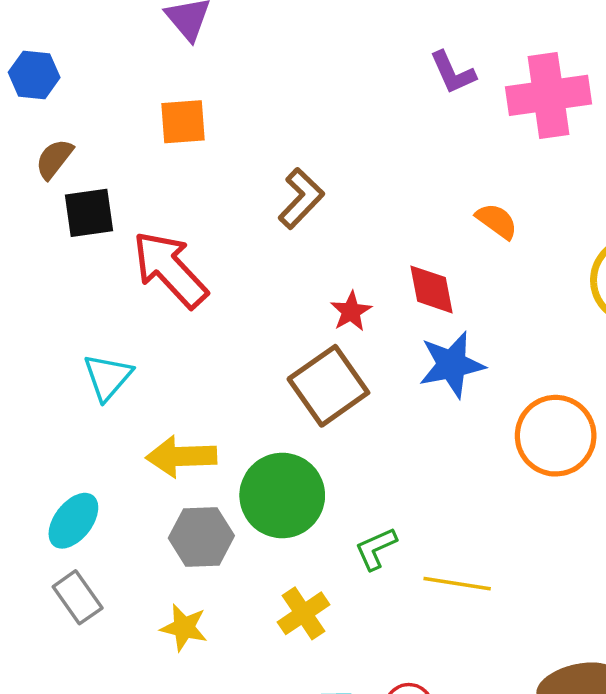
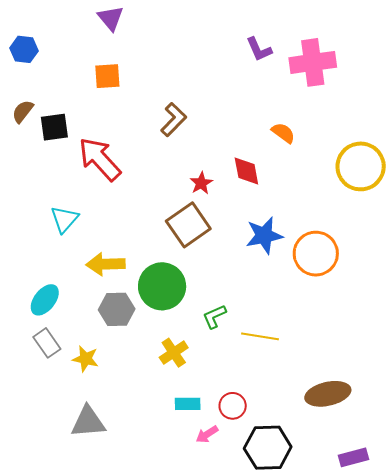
brown semicircle: (54, 159) -> (23, 111), moved
blue star: (452, 365) -> (264, 235), moved
yellow star: (184, 628) -> (86, 359), moved

